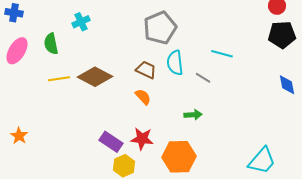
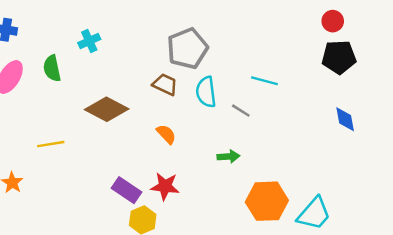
brown trapezoid: (146, 70) -> (165, 84), moved
yellow line: (59, 79) -> (51, 144), moved
orange hexagon: (179, 157) -> (267, 201), moved

